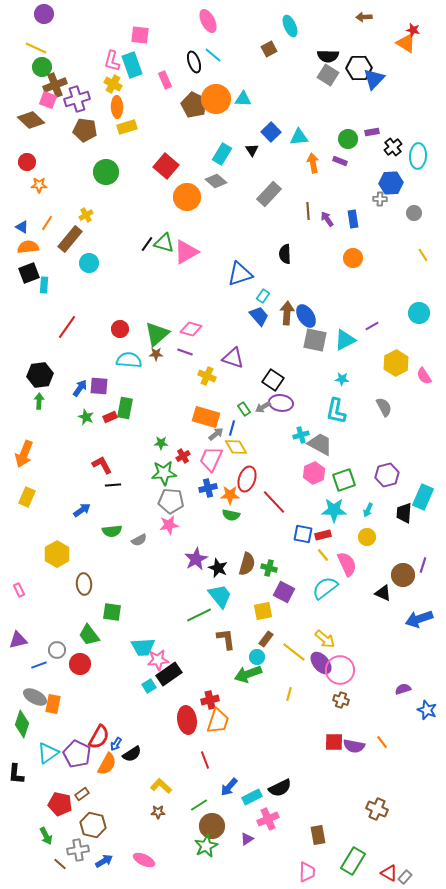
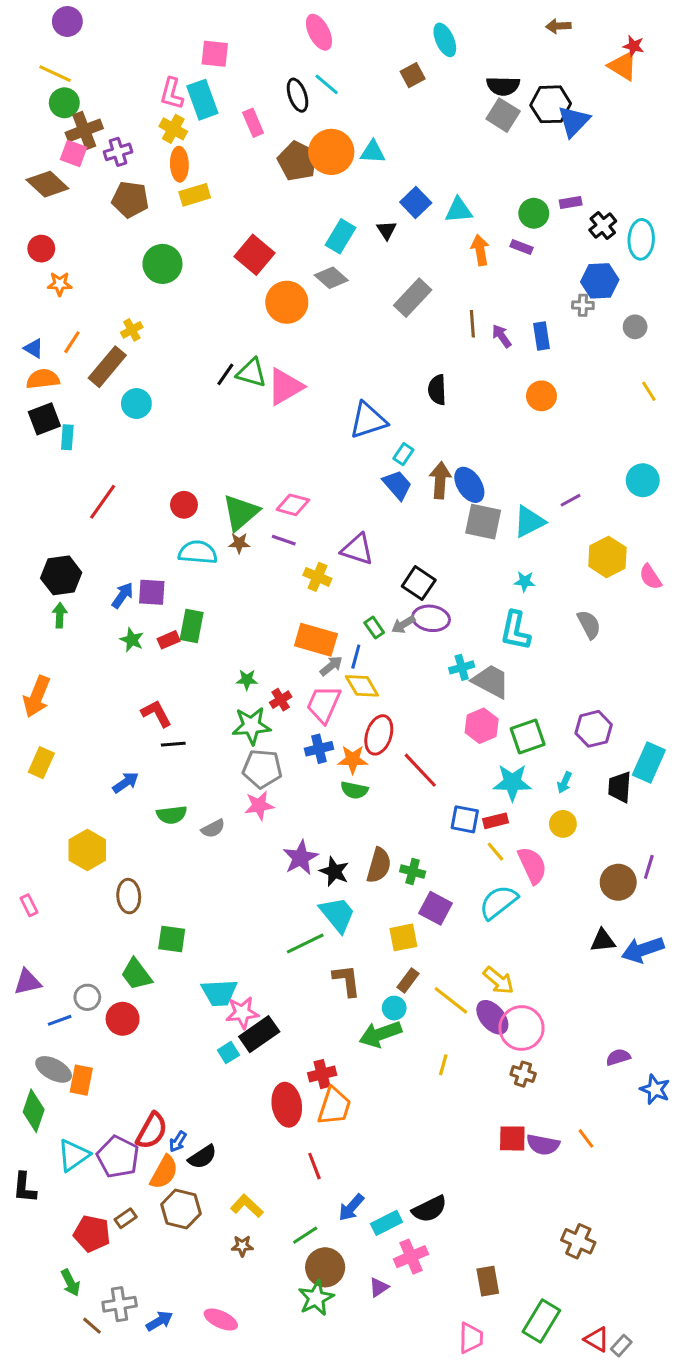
purple cross: (77, 99) -> (118, 152), size x0.7
black triangle: (383, 593) -> (603, 941), moved, turned -30
brown hexagon: (93, 825) -> (181, 1209), moved

